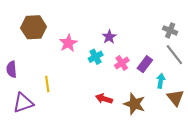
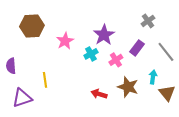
gray cross: (170, 30) -> (148, 21), moved, turned 32
purple star: (109, 37) -> (104, 35), size x1.5
purple rectangle: (145, 64) -> (137, 48), moved
brown star: (134, 104) -> (128, 87), moved

